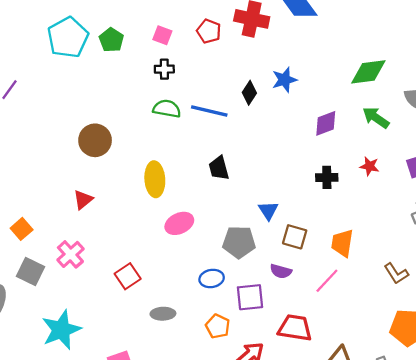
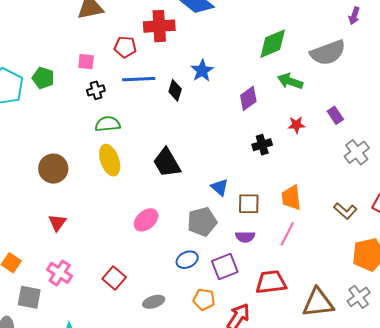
blue line: (209, 111) -> (139, 79), moved
black trapezoid: (219, 168) -> (167, 163), size x1.4
yellow ellipse: (155, 179) -> (110, 160), moved

